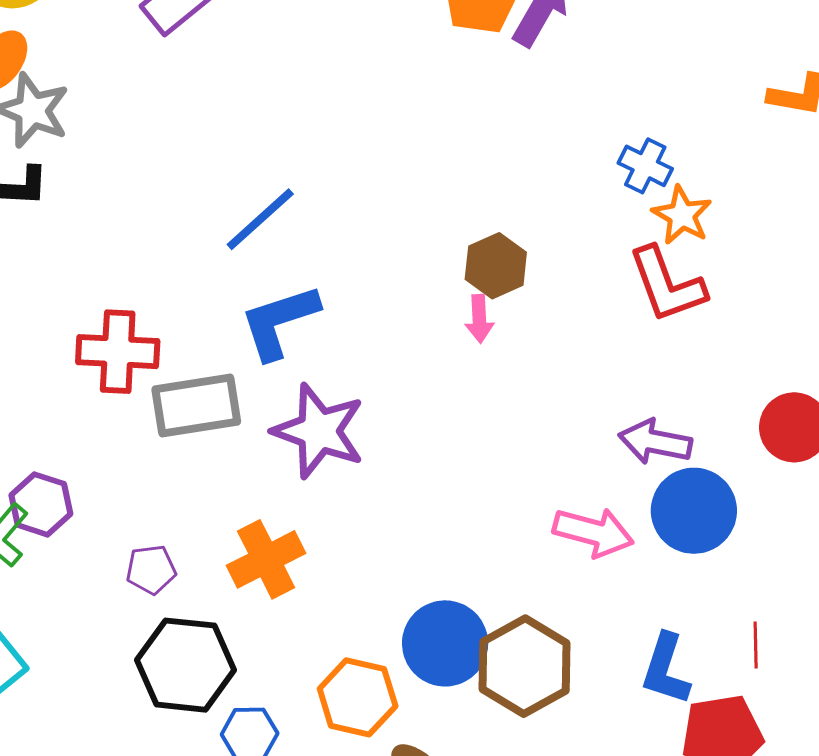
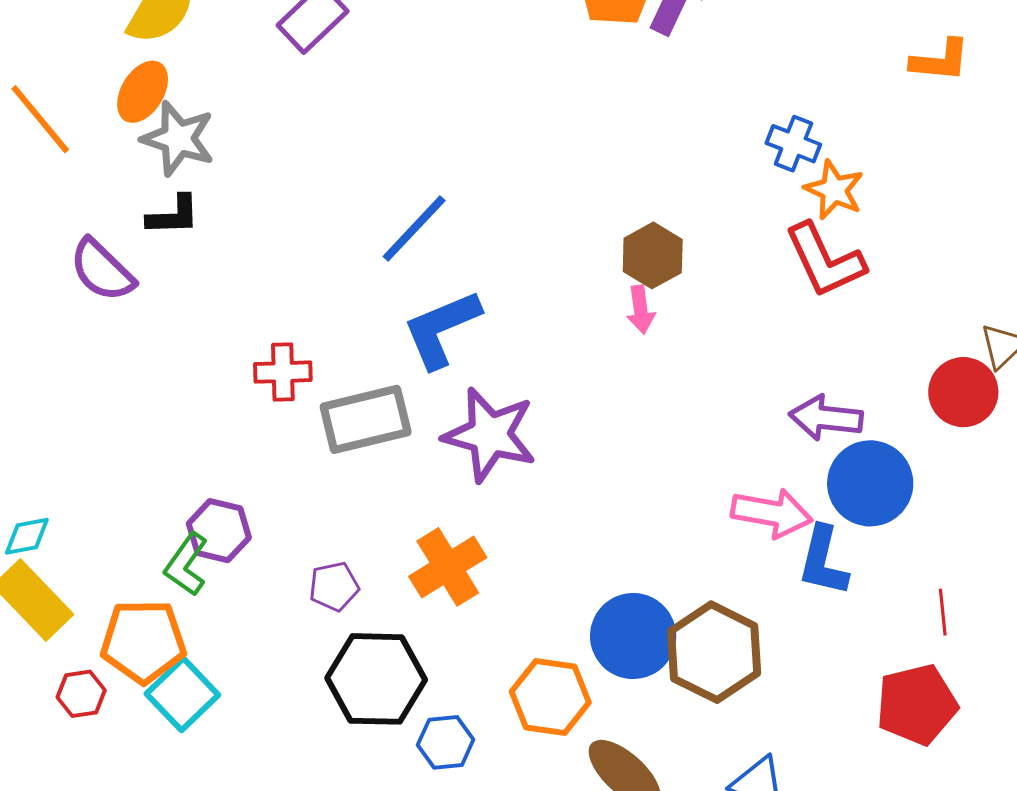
red cross: (118, 352) -> (283, 372), size x0.7
blue L-shape: (666, 669) -> (823, 561), moved

